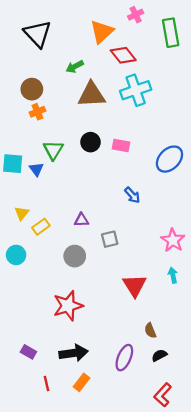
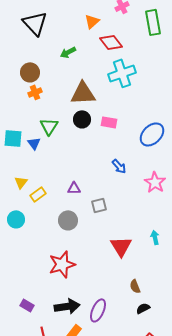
orange triangle: (102, 32) -> (92, 21), size x0.7
brown triangle: (92, 95) -> (83, 93), moved
pink star: (173, 240) -> (155, 182), moved
purple ellipse: (124, 358) -> (98, 310), moved

